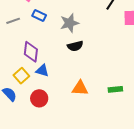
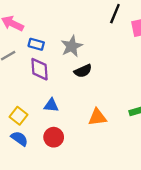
purple diamond: (31, 52) -> (39, 69), moved
yellow square: (21, 76) -> (19, 116), moved

